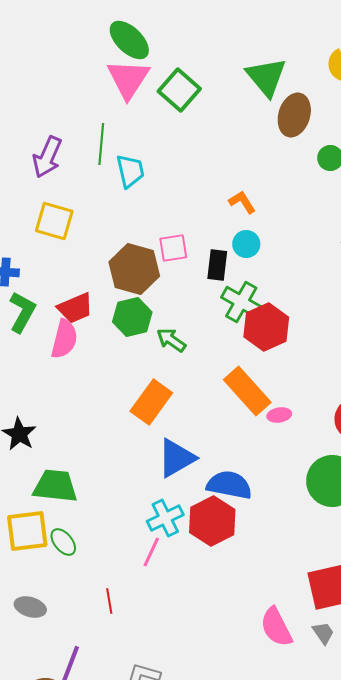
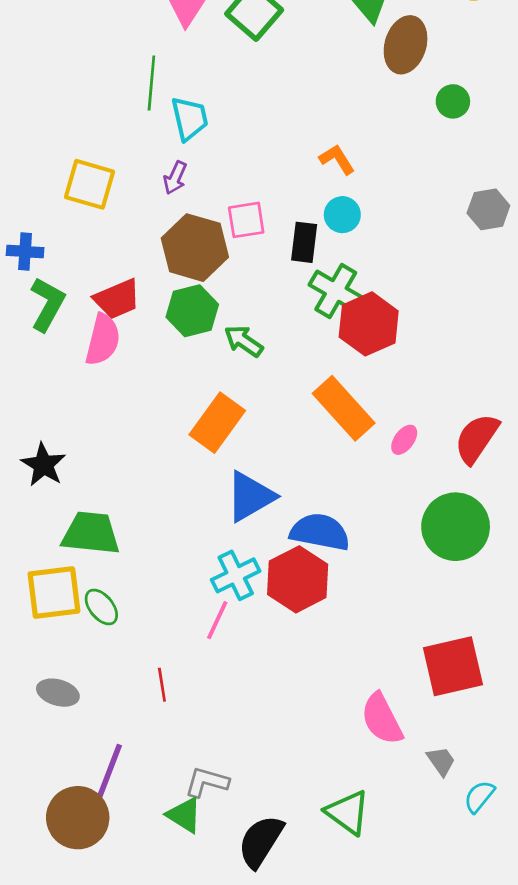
purple arrow: (47, 157) -> (175, 178), moved, size x0.6
pink ellipse: (279, 415) -> (404, 440), moved, turned -45
gray trapezoid: (323, 633) -> (441, 761), moved

